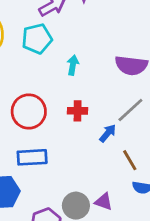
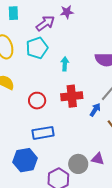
red circle: (29, 111) -> (37, 101), size x0.7
red cross: (78, 111) -> (72, 96), size x1.5

